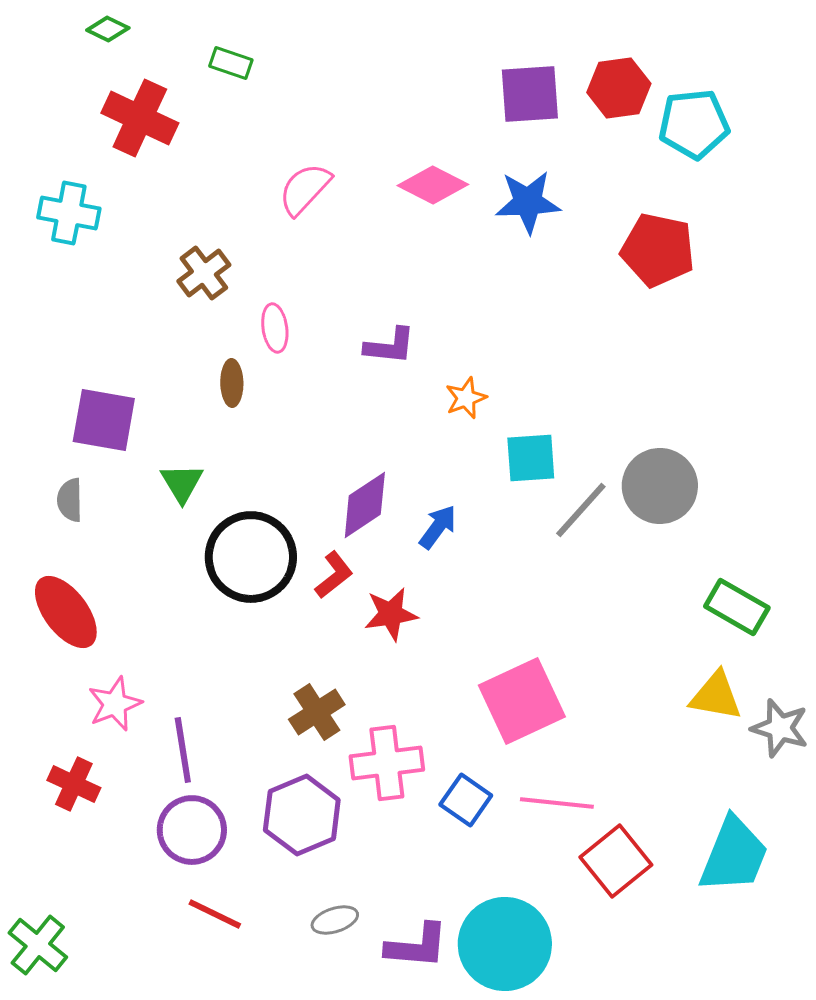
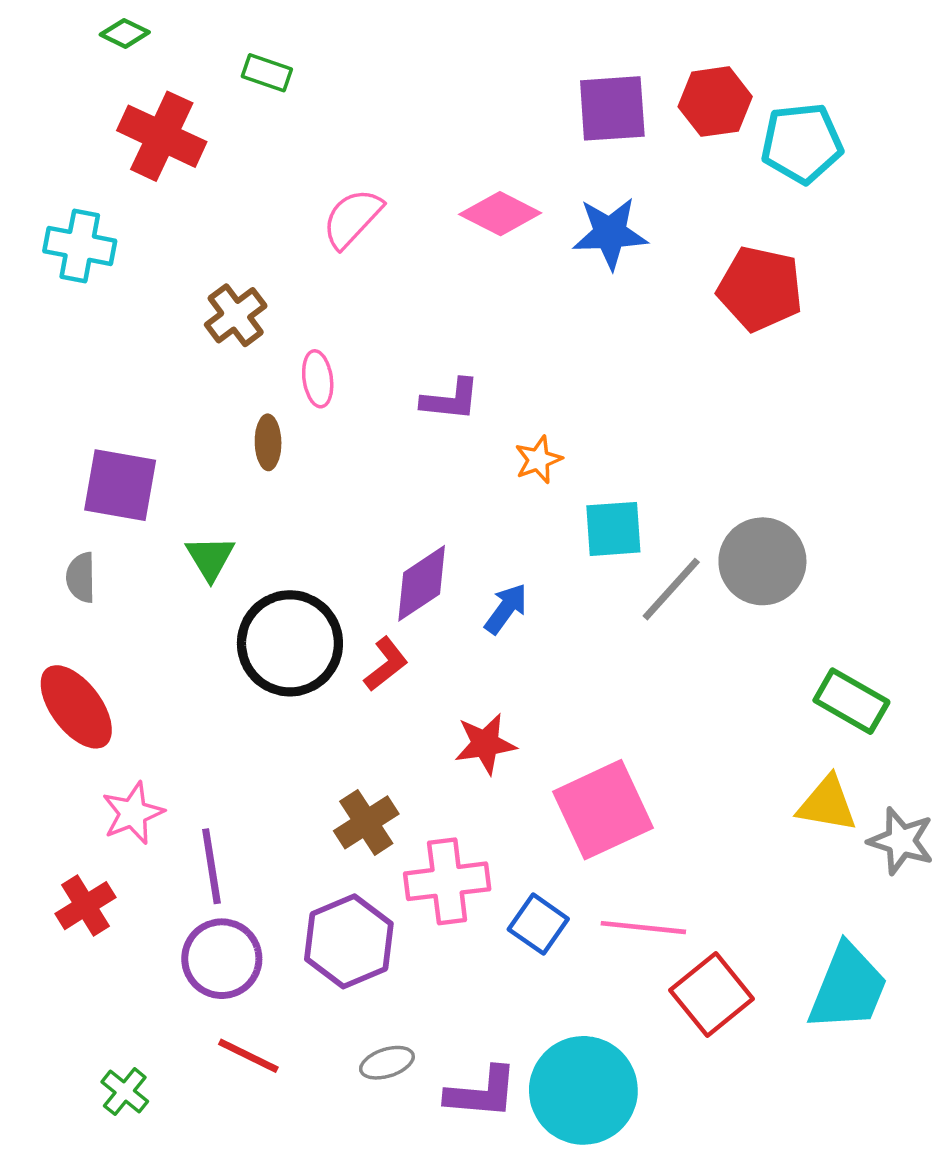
red star: (391, 614) -> (485, 744), moved
red cross: (74, 784) -> (85, 906), turned 33
green cross: (38, 945) -> (125, 1092), moved, size x0.7

